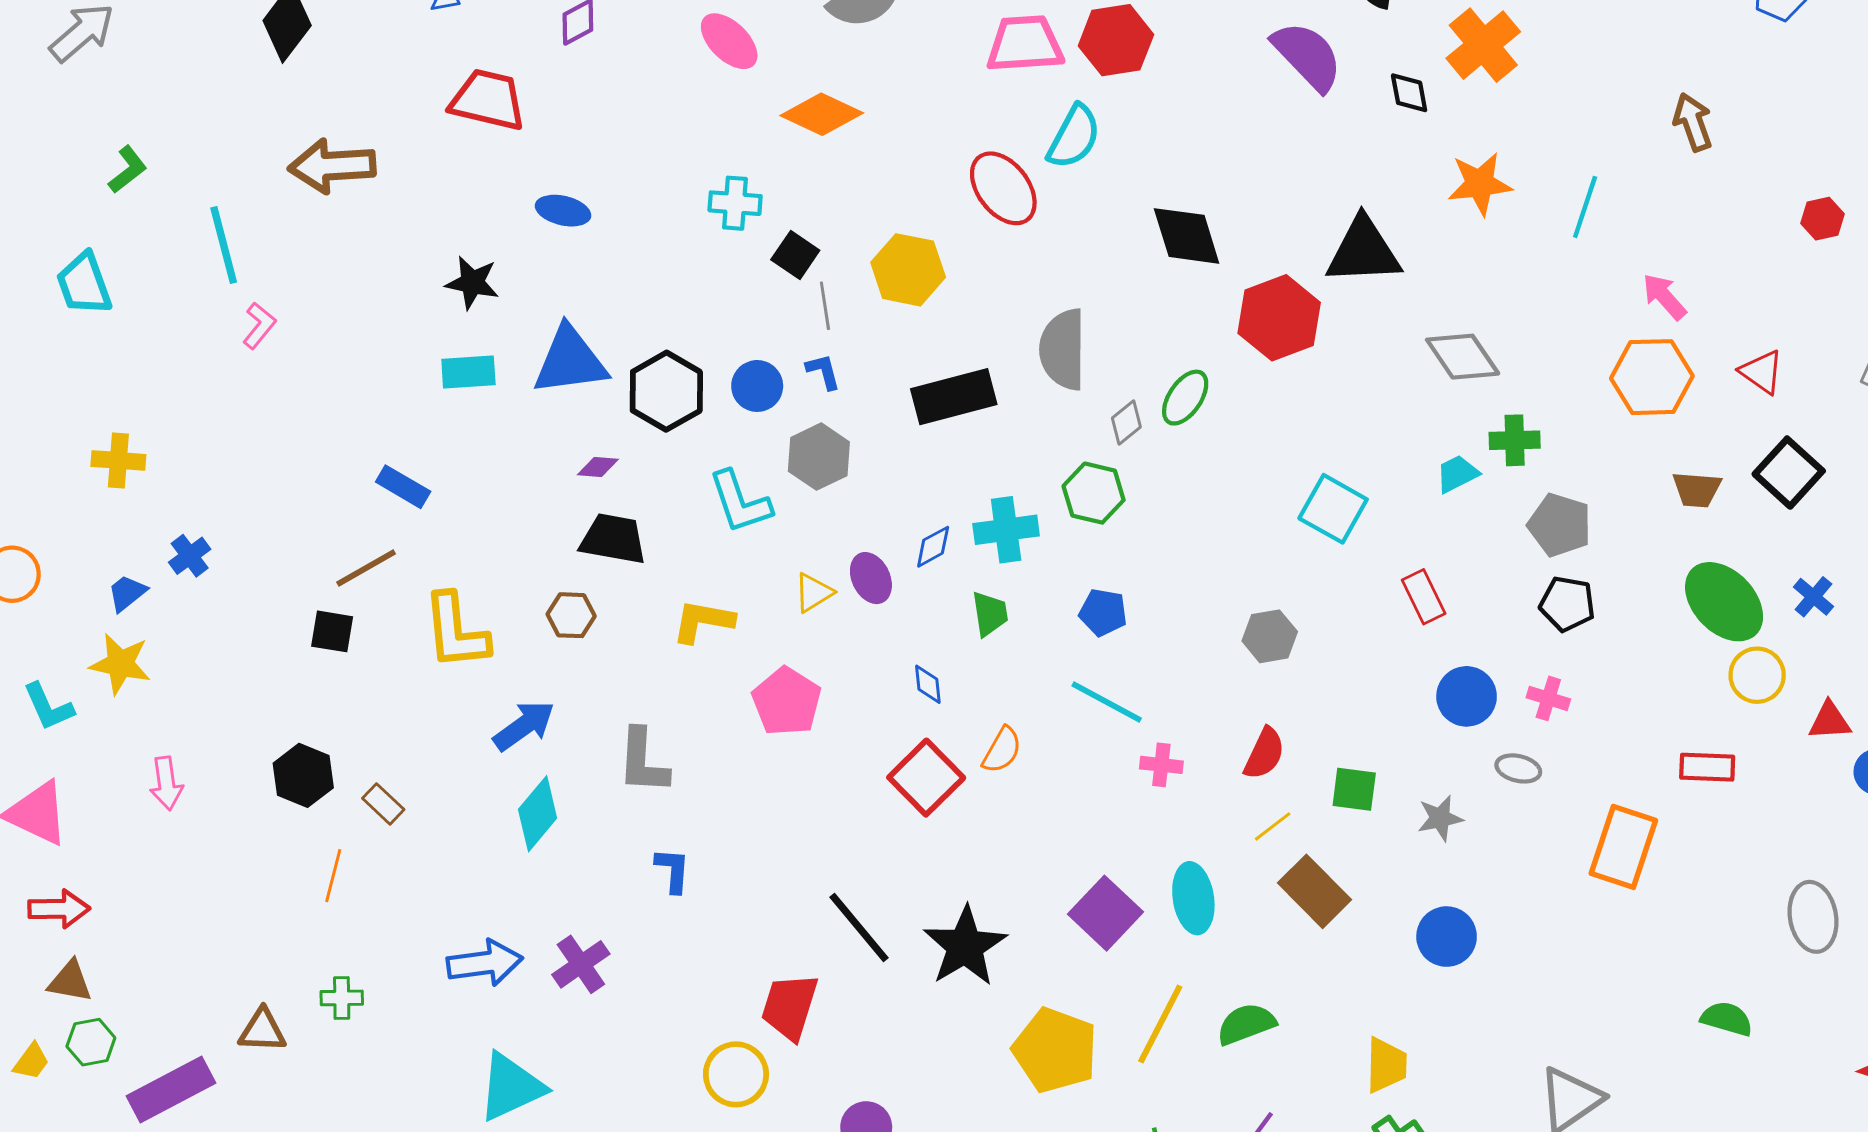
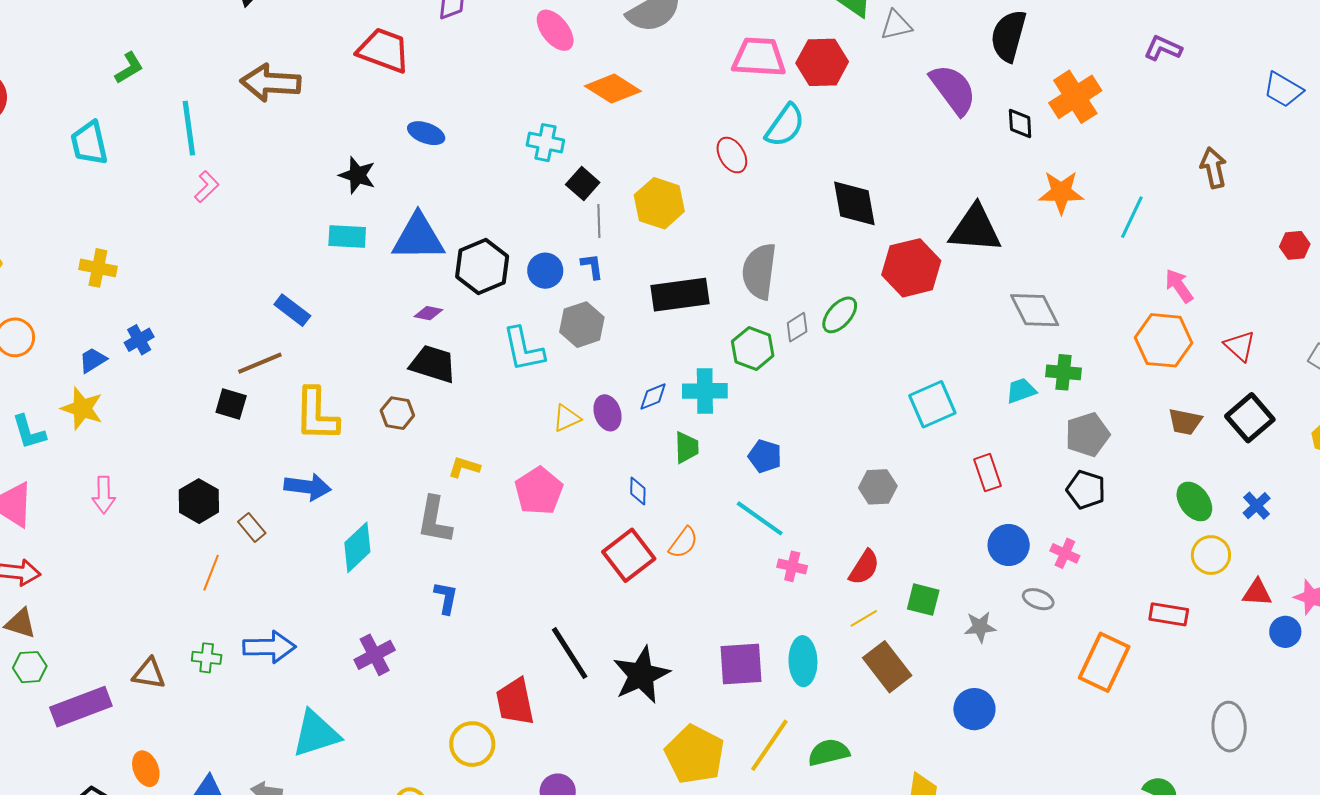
red ellipse: (1003, 188) -> (732, 155), size x0.7
green hexagon: (1094, 493) -> (753, 349), moved
cyan square: (1333, 509) -> (932, 404), turned 30
gray pentagon: (1560, 525) -> (1087, 435), turned 30
green ellipse: (1724, 602) -> (1194, 501), size x0.7
yellow L-shape: (703, 621) -> (464, 467), moved, size x0.7
blue arrow: (524, 726) -> (308, 487), moved, turned 36
purple square: (1105, 913) -> (741, 664), turned 36
blue arrow: (485, 963) -> (269, 647), moved
red trapezoid: (790, 1007) -> (515, 702), turned -36

